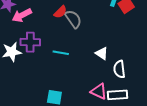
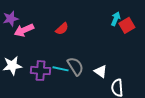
gray semicircle: (73, 19) -> (75, 66), moved
purple cross: (30, 42) -> (41, 71), moved

